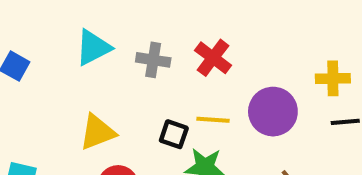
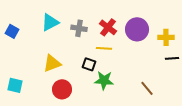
purple circle: (273, 112) -> (137, 29), moved
yellow line: (213, 120) -> (104, 48), moved

